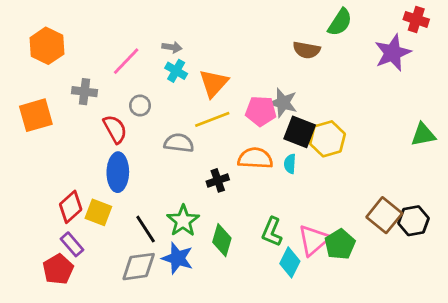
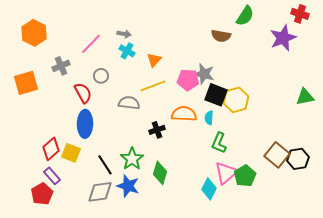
orange triangle: (214, 83) -> (154, 60), size x0.7
gray cross: (84, 92) -> (61, 66), turned -30
green L-shape: (272, 232) -> (219, 143), moved

